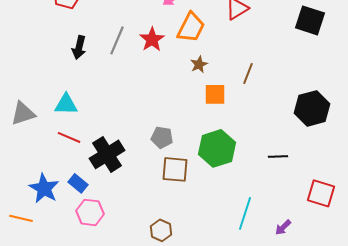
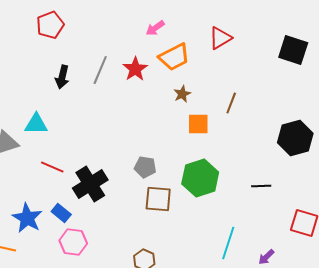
orange trapezoid: (191, 27) -> (174, 57), turned 36
cyan triangle: (66, 104) -> (36, 124), moved

